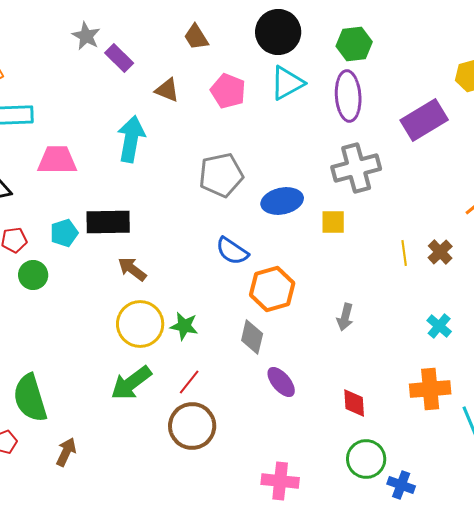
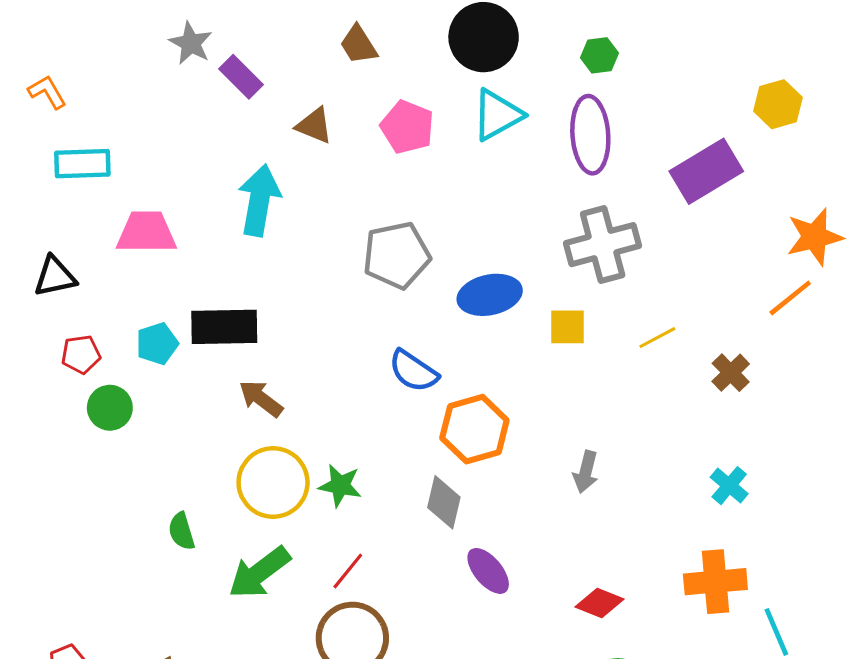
green hexagon: (354, 44) -> (599, 55), size x0.7
yellow line: (404, 253) -> (657, 338), moved, turned 70
green semicircle: (30, 398) -> (182, 531), moved, size x0.5
red diamond: (354, 403) -> (599, 603), turned -64

